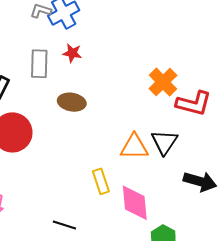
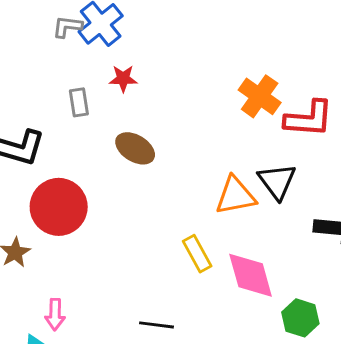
gray rectangle: (39, 64) -> (79, 102), size x0.7
brown ellipse: (72, 102) -> (135, 148), turned 32

